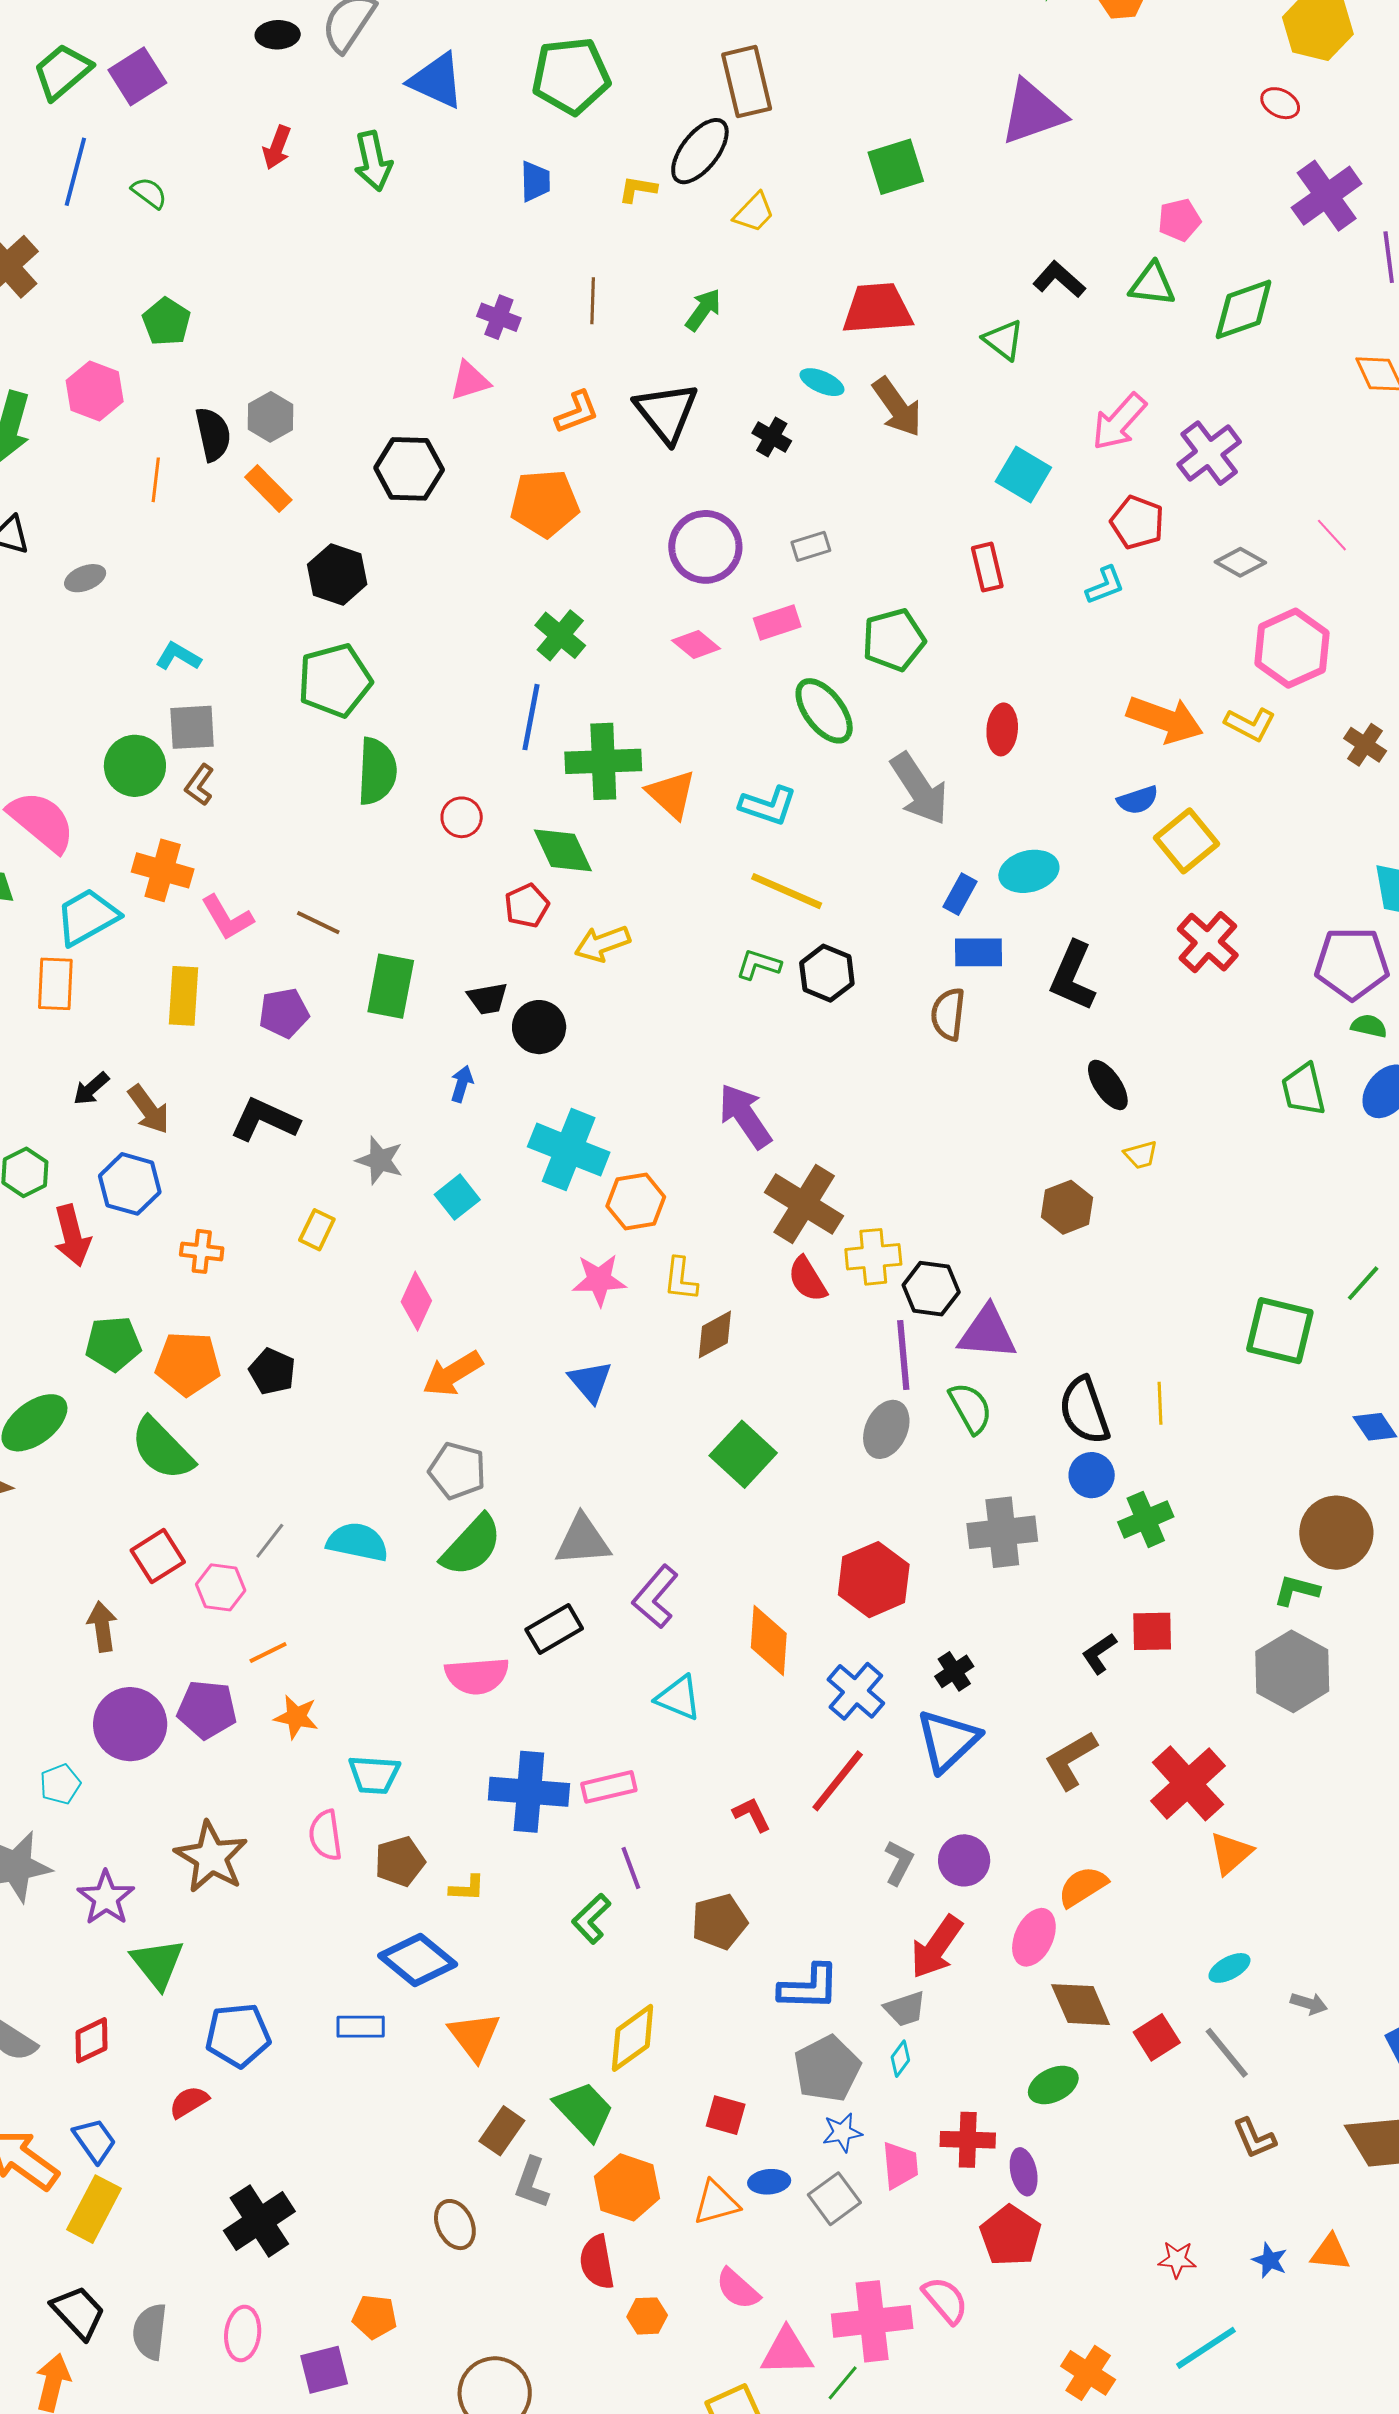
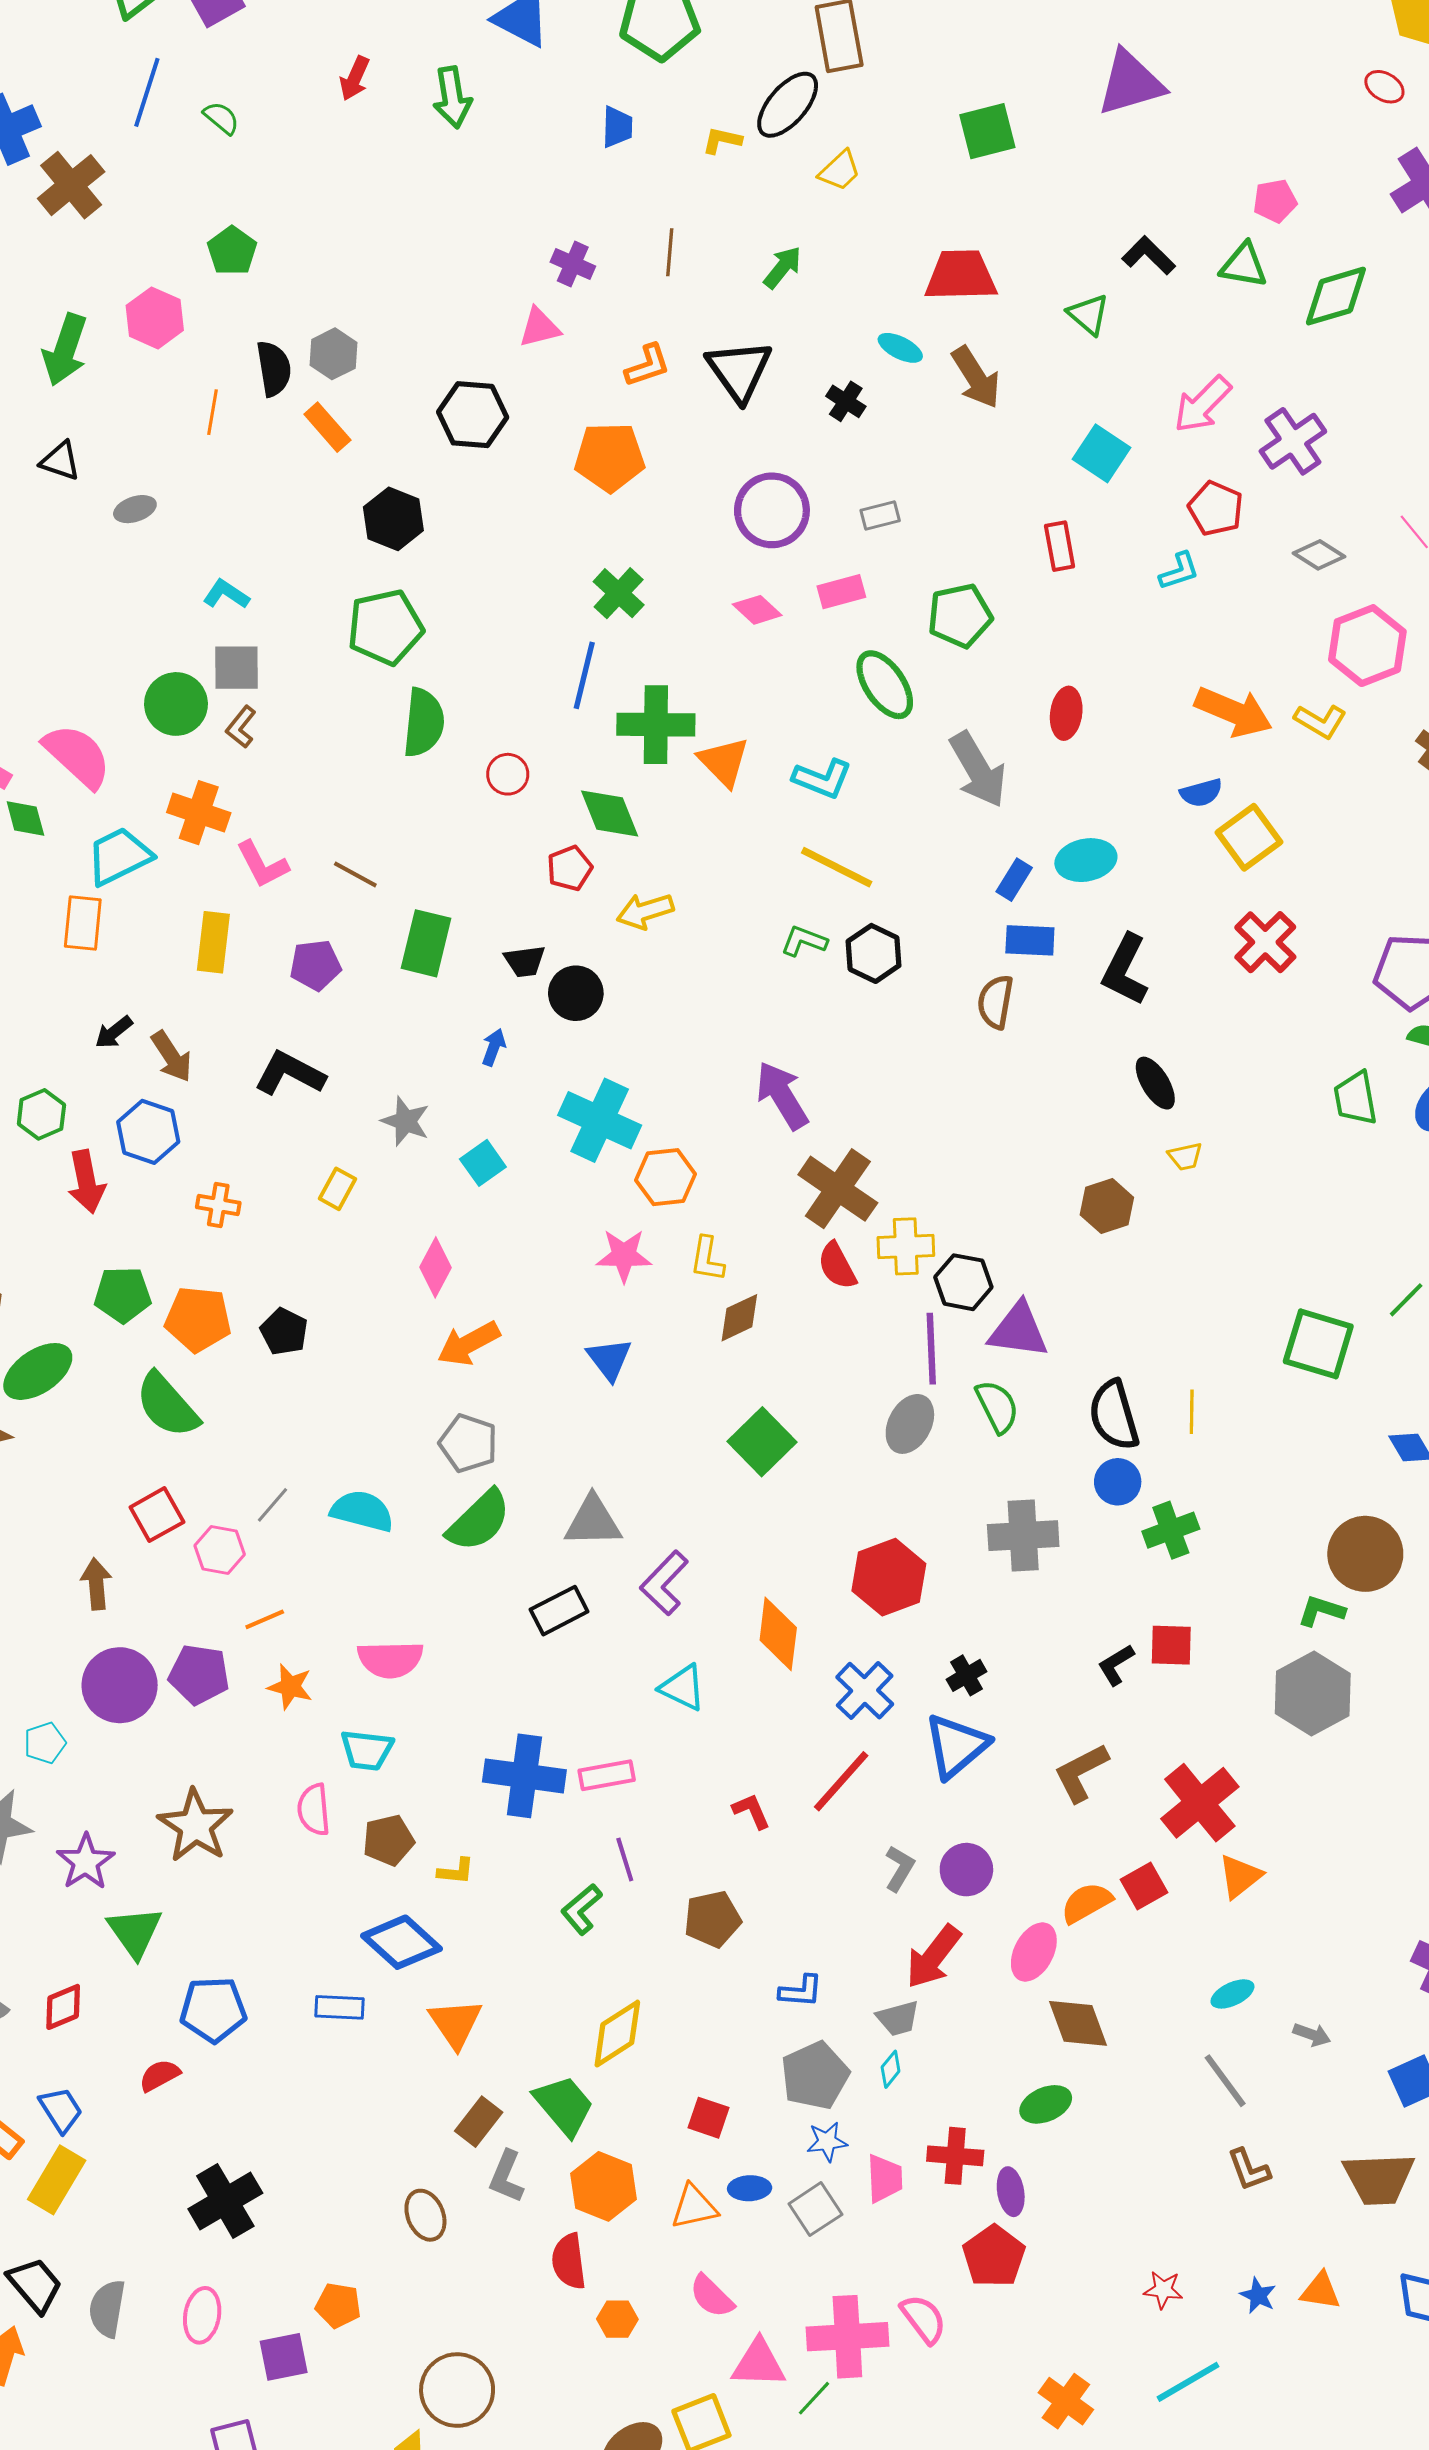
pink semicircle: (477, 1676) -> (390, 1659), moved
blue L-shape: (809, 1987) -> (801, 1991), size x0.7
red square: (1157, 2037) -> (1144, 1886), moved

